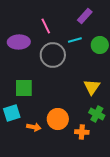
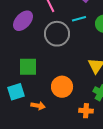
purple ellipse: (19, 42) -> (23, 21), turned -45
orange circle: (58, 119) -> (62, 87), moved

